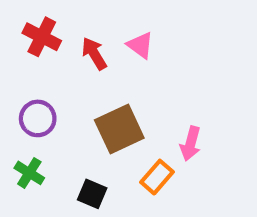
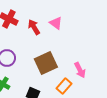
pink arrow: (190, 144) -> (80, 70), turned -42

